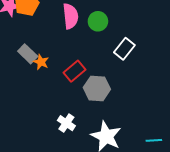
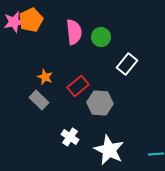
gray rectangle: (28, 54) -> (39, 100), moved

